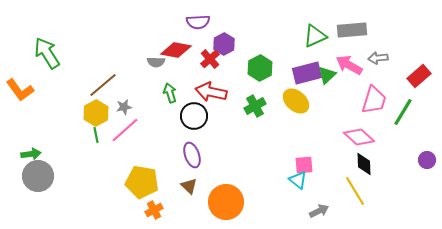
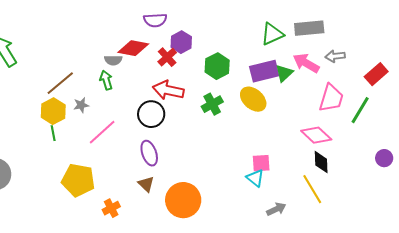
green arrow: (170, 93) -> (106, 80), moved
pink line: (125, 130) -> (102, 132), moved
yellow pentagon: (142, 182) -> (78, 180), moved

